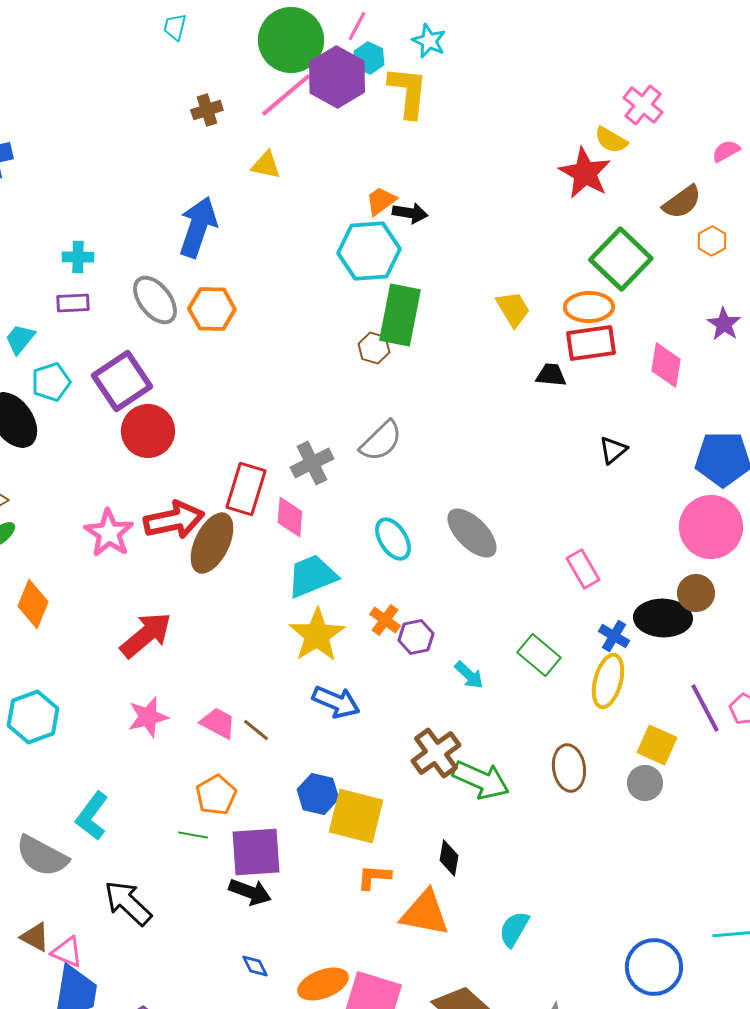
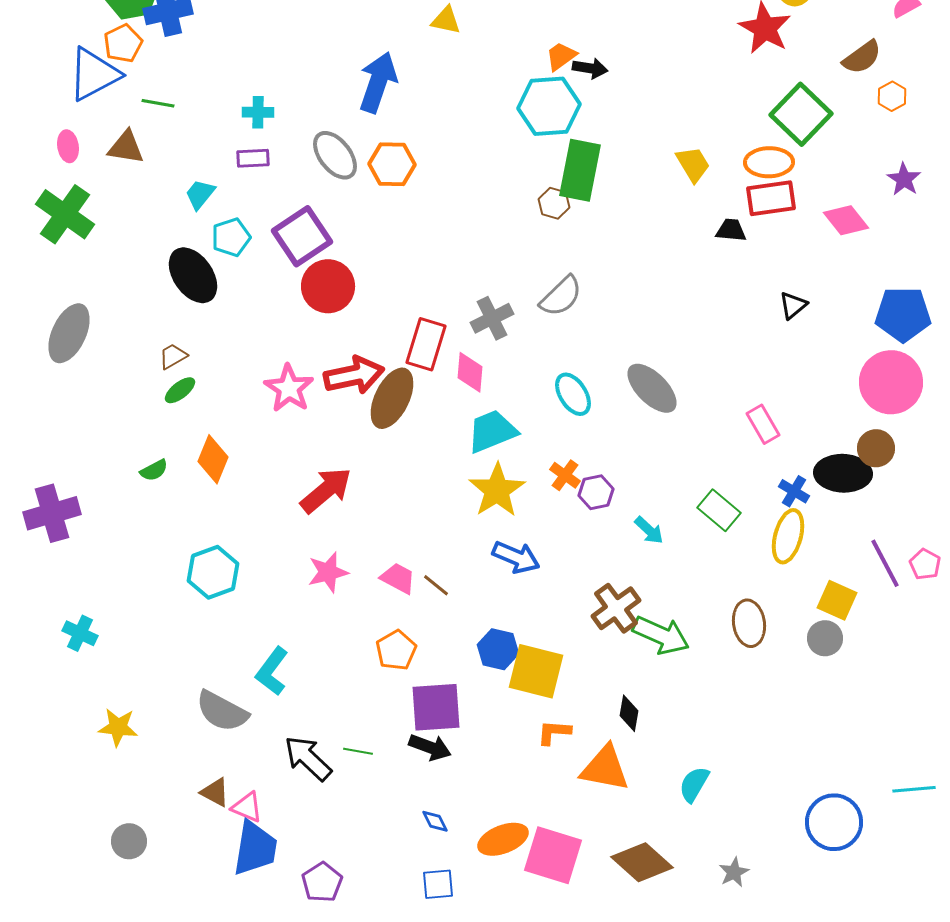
pink diamond: (666, 365) -> (846, 220), turned -48
green line: (193, 835) -> (358, 751), moved

